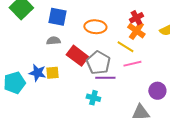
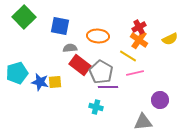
gray semicircle: (53, 41) -> (70, 48), moved
cyan pentagon: (14, 83) -> (17, 73), moved

